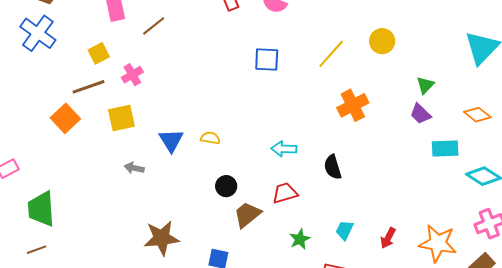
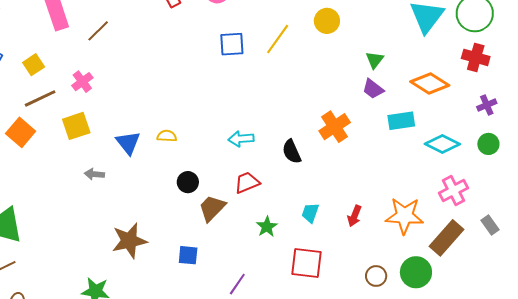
yellow square: (99, 53) -> (34, 65), moved
blue square: (267, 60) -> (232, 44), moved
orange cross: (353, 105) -> (335, 127), moved
orange diamond: (477, 115) -> (430, 83), size x1.4

